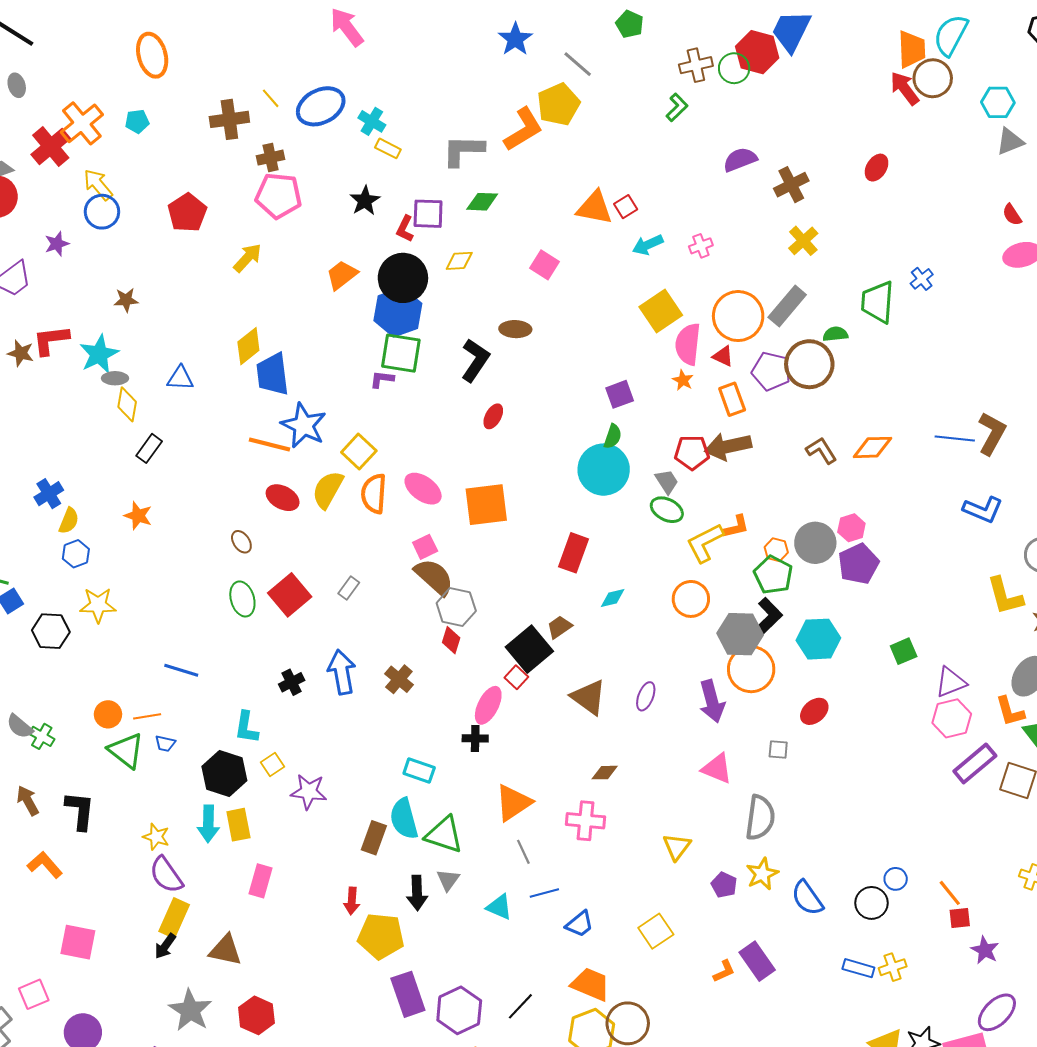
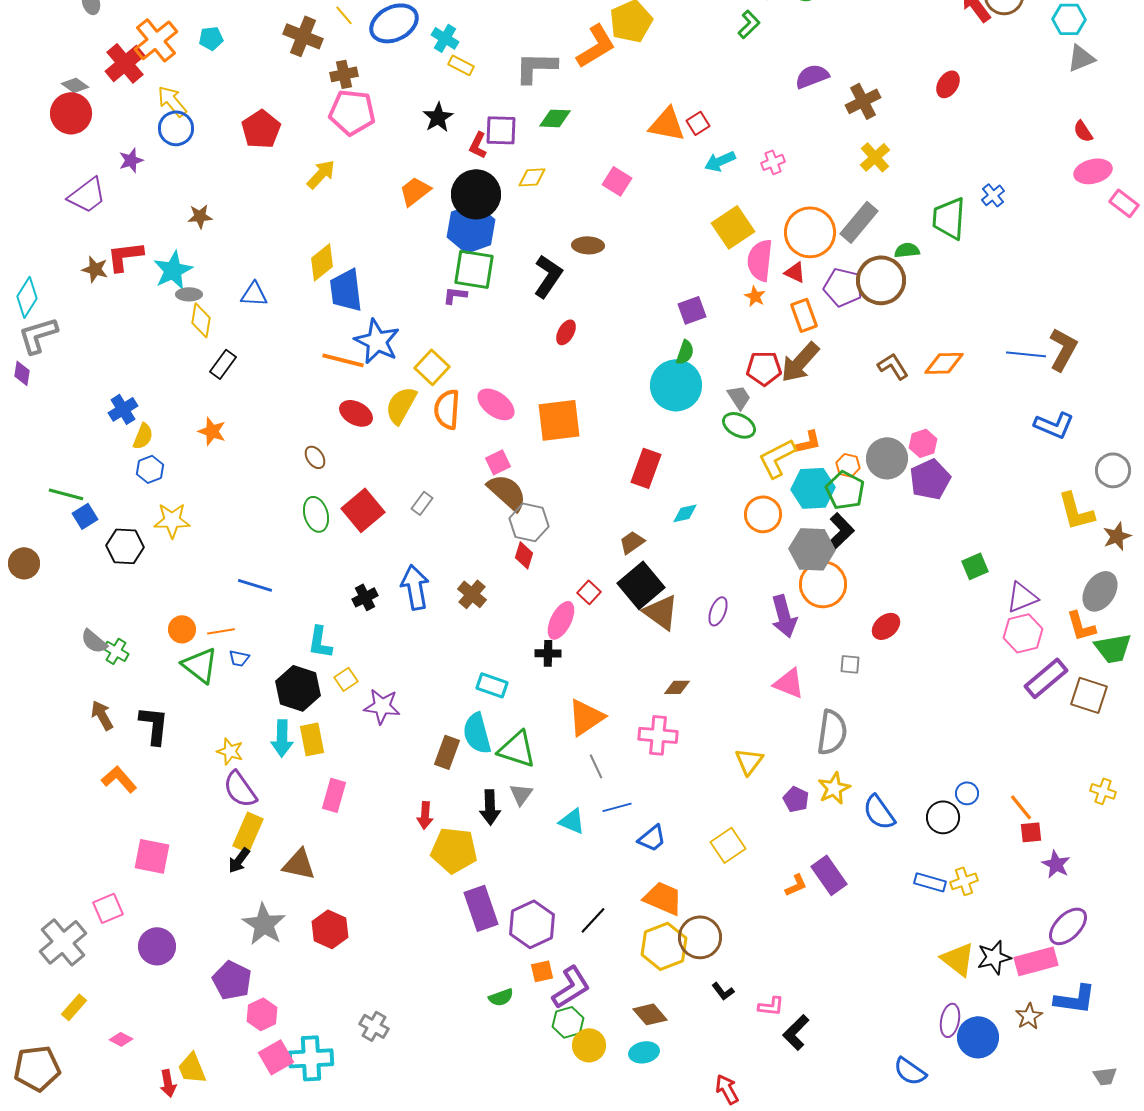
brown cross: (229, 119) -> (303, 36), turned 30
brown arrow: (728, 446) -> (800, 362), turned -36
cyan hexagon: (818, 639) -> (813, 488), moved
black square: (529, 649) -> (641, 585), moved

